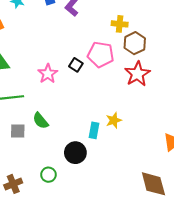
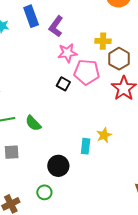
pink star: (48, 74) -> (67, 53), moved, turned 30
green semicircle: (41, 121) -> (33, 123), moved
black circle: (75, 153) -> (58, 166), moved

